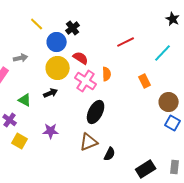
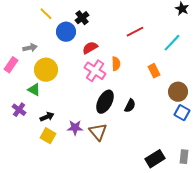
red semicircle: (81, 58) -> (90, 48), turned -63
yellow circle: (58, 68) -> (46, 70), moved
black arrow: (51, 93) -> (47, 117), moved
purple star: (51, 131) -> (75, 128), moved
yellow square: (20, 141) -> (48, 136), moved
brown triangle: (89, 142) -> (98, 132), turned -48
black semicircle: (110, 154) -> (130, 106), moved

